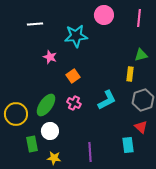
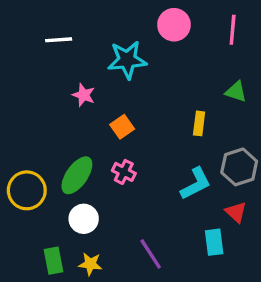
green triangle: (141, 55) -> (236, 92), turned 32
yellow rectangle: (130, 74) -> (199, 123), moved
cyan L-shape: (107, 100) -> (196, 184), moved
green rectangle: (32, 144) -> (54, 261), moved
purple line: (90, 152) -> (151, 254), turned -30

